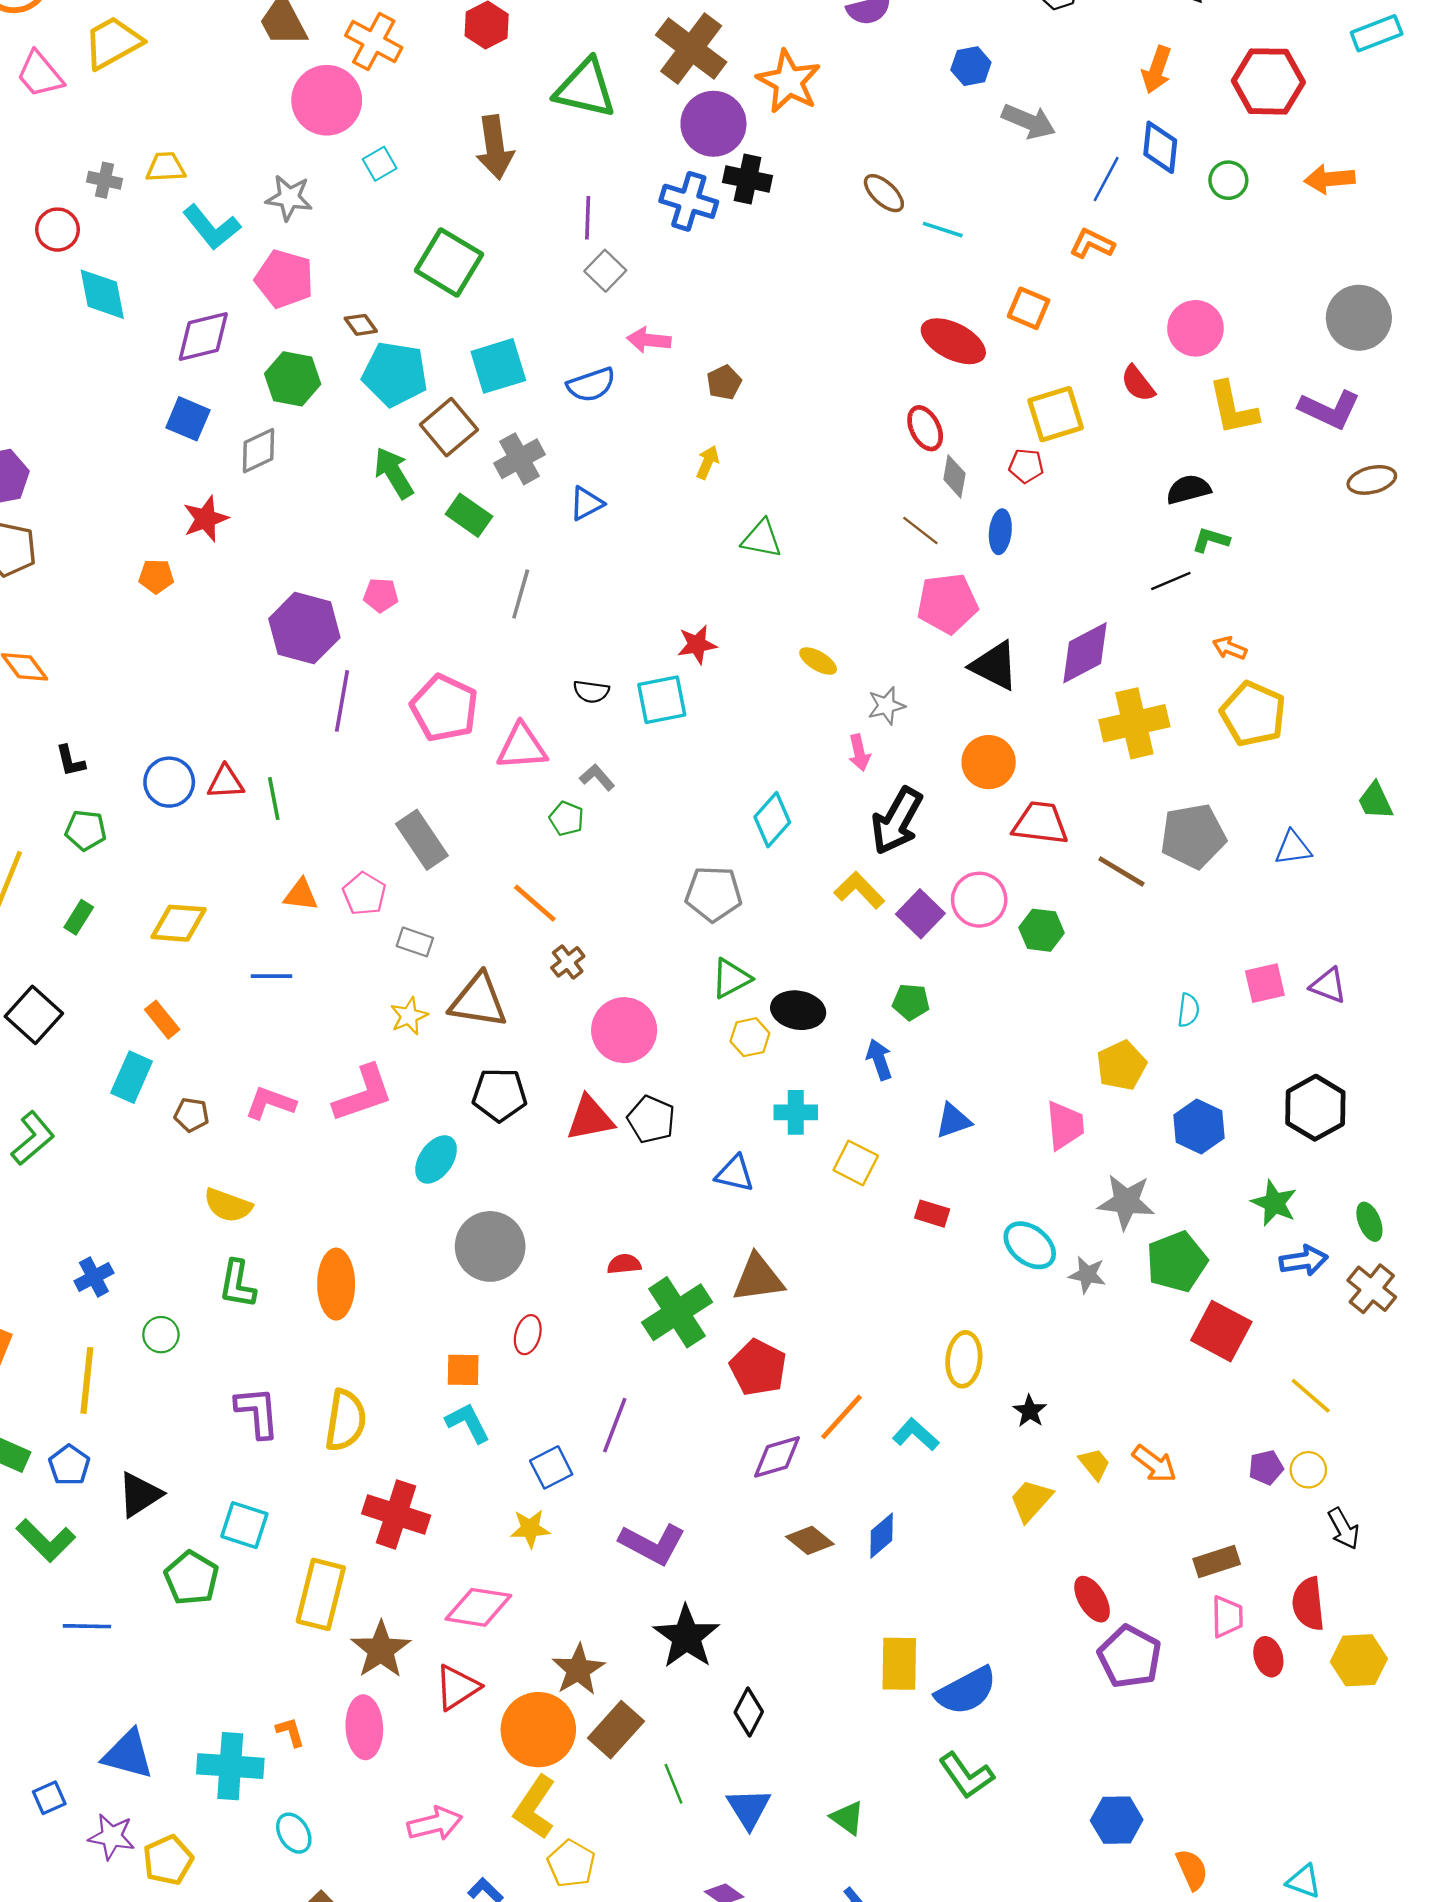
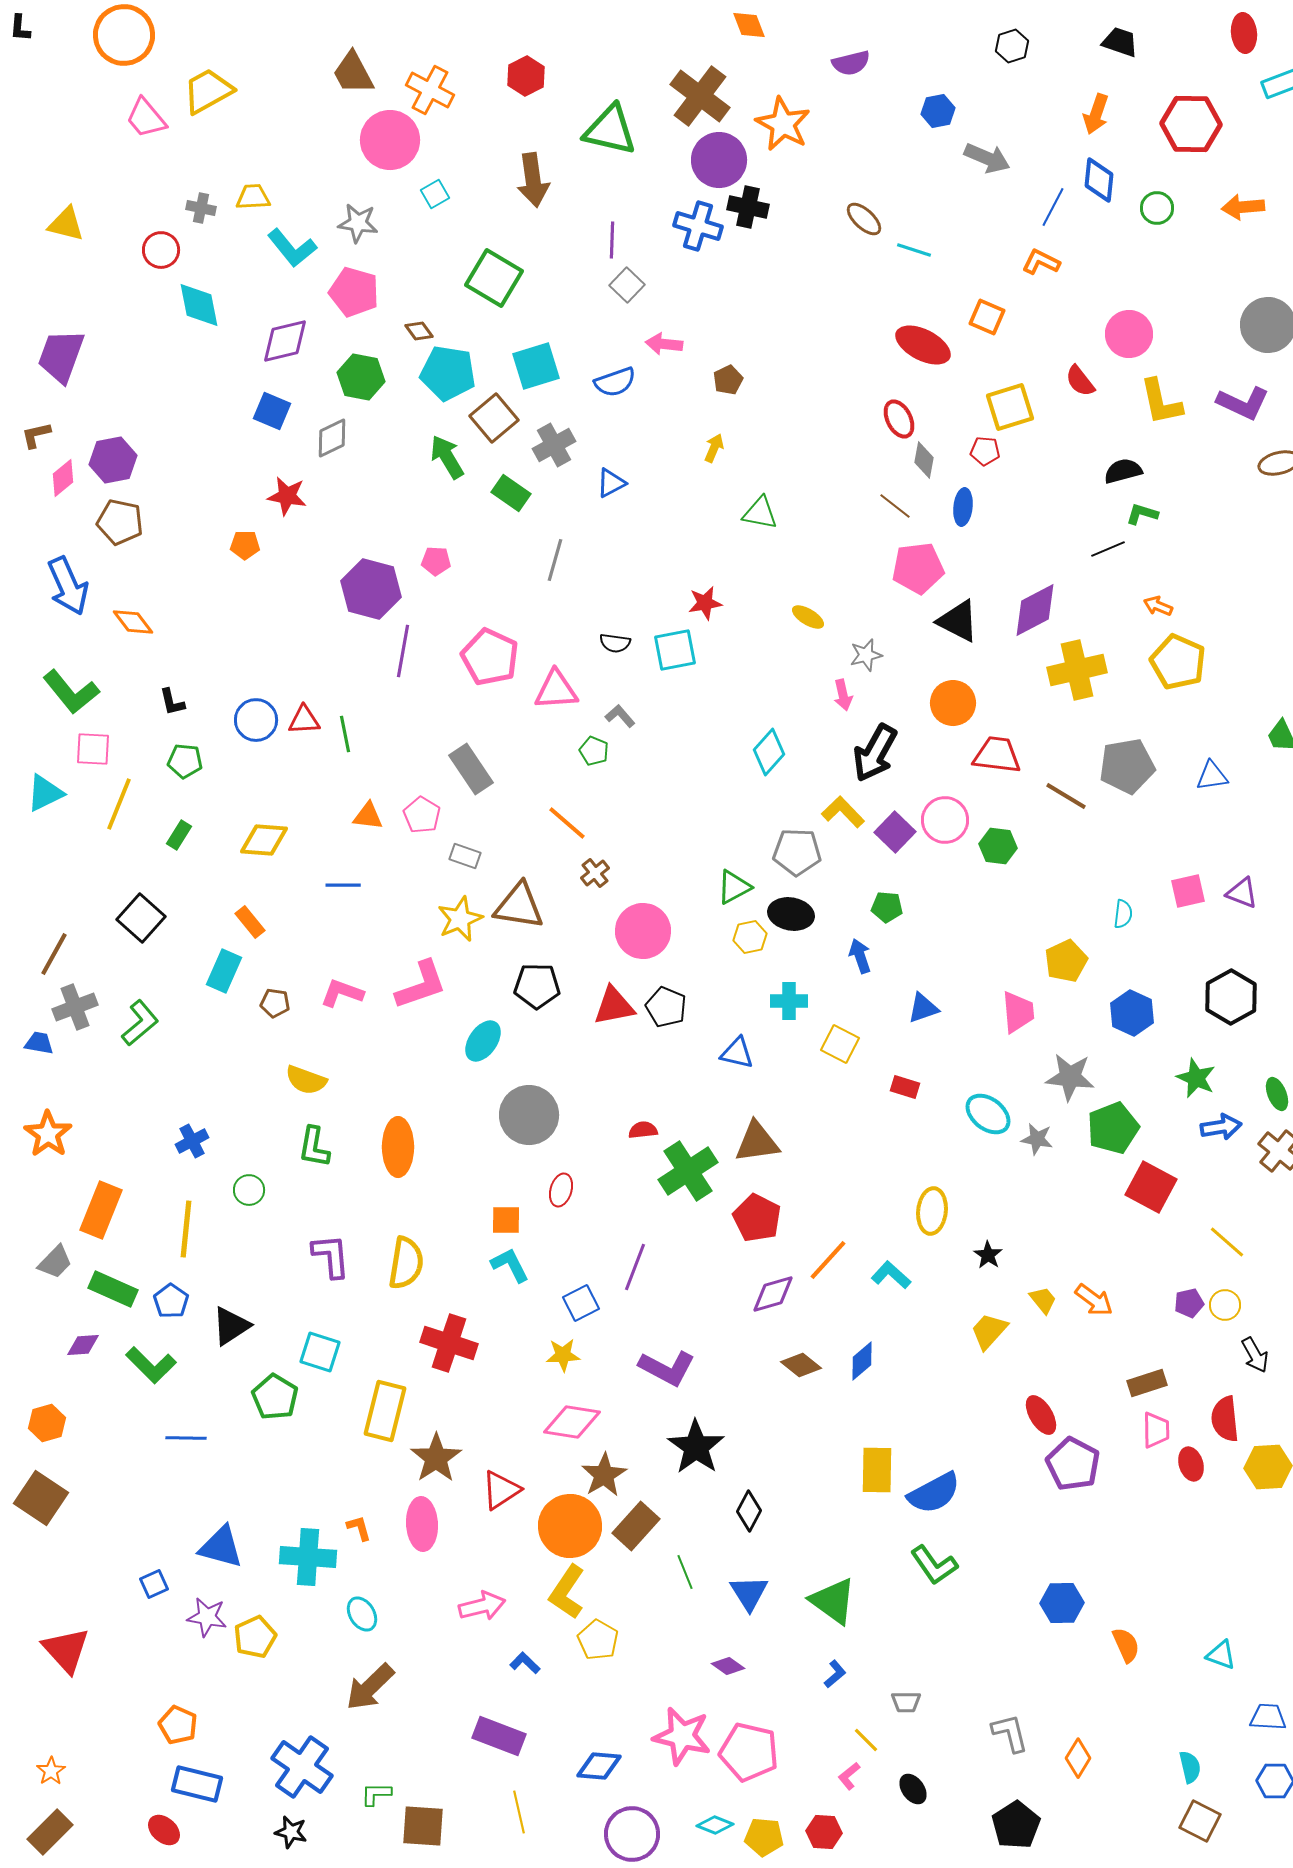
red star: (206, 519) -> (287, 496), turned 30
gray pentagon: (713, 894) -> (797, 852), moved
yellow star: (409, 1016) -> (460, 919), size x1.4
pink diamond: (478, 1607) -> (572, 1422), moved
green triangle: (847, 1818) -> (833, 1601), size x1.6

